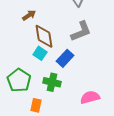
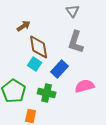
gray L-shape: (81, 31) -> (76, 42), turned 130
pink semicircle: (90, 97) -> (85, 86), moved

